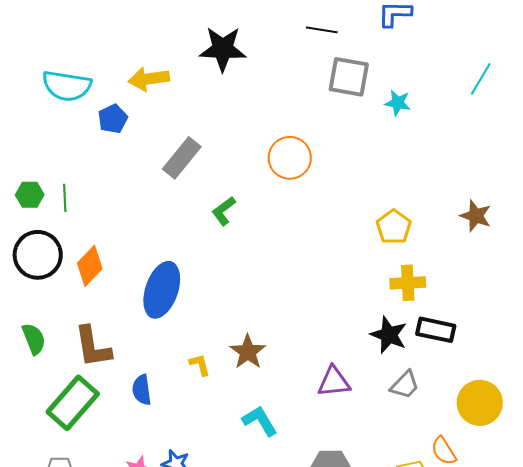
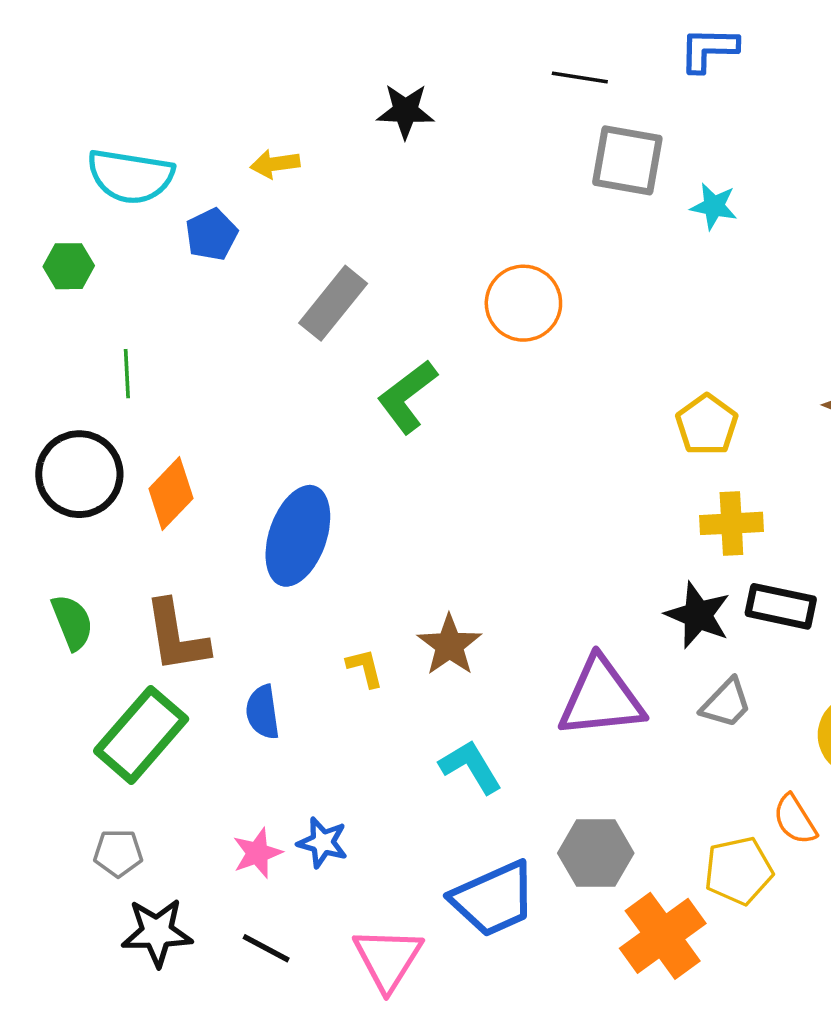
black star: (223, 49) -> (405, 111), size x0.7
yellow arrow: (149, 79) -> (275, 164), size x0.7
green hexagon: (30, 195) -> (69, 266), moved
green L-shape: (224, 211) -> (407, 397), size x1.4
purple triangle: (334, 382) -> (601, 698), size x1.5

